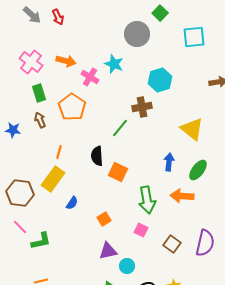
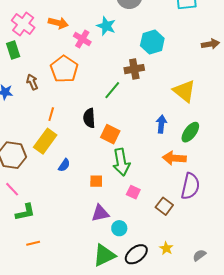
green rectangle: (39, 93) -> (13, 50), moved
green arrow: (147, 200) -> (121, 162), moved
orange square: (104, 219) -> (96, 181), turned 32
green L-shape: (41, 241) -> (25, 212), moved
purple semicircle: (205, 243) -> (190, 186), moved

